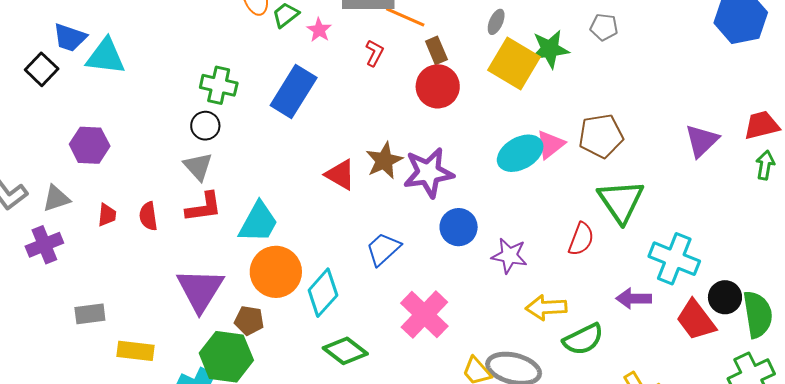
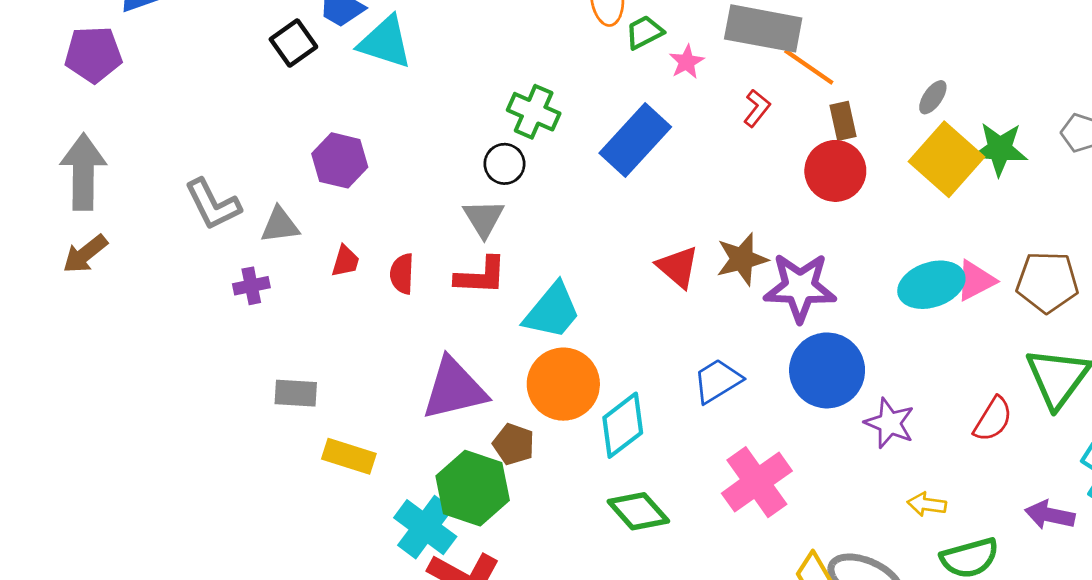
blue circle: (459, 227) -> (827, 370), size x1.4
purple cross: (44, 245) -> (251, 286), size x0.7
purple triangle: (200, 290) -> (454, 389), turned 34
yellow arrow: (546, 307) -> (927, 504), size x0.7

